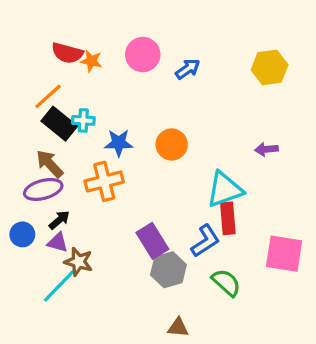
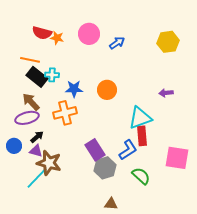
orange line: (48, 96) -> (30, 60), turned 54
brown star: (79, 262) -> (49, 163), size x1.4

